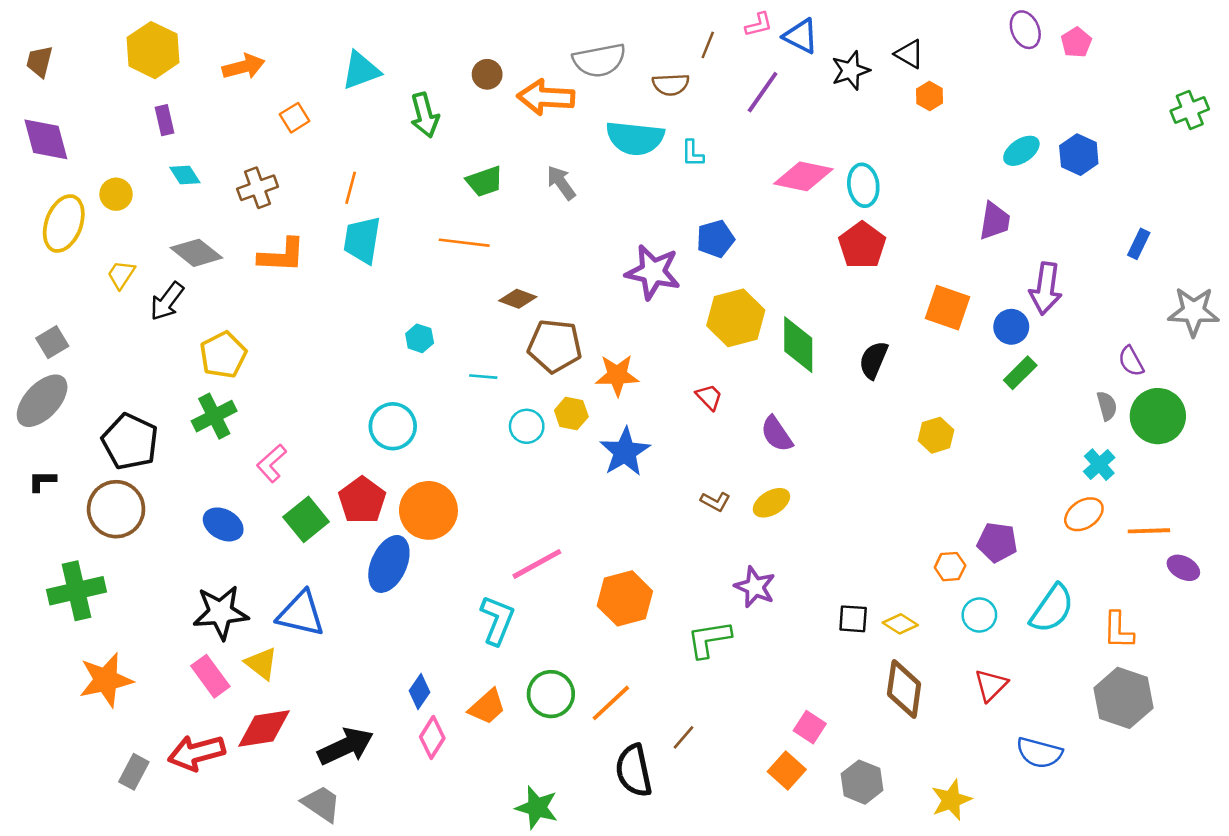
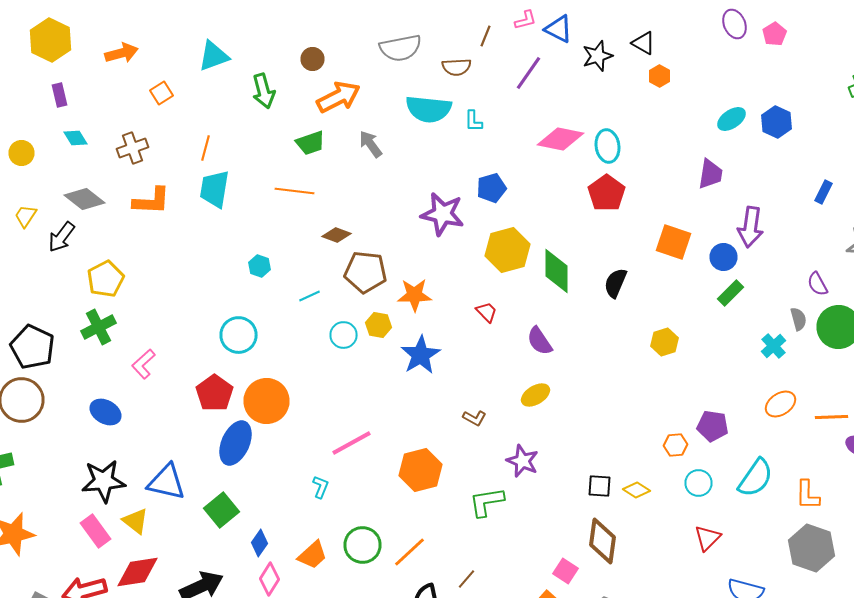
orange arrow: (546, 97) -> (338, 97), moved, turned 150
cyan line: (483, 377) -> (310, 296), turned -30
cyan cross: (1099, 465) -> (774, 346), moved
brown L-shape: (715, 502) -> (474, 418), moved
green square: (306, 519) -> (222, 510), moved
cyan L-shape: (497, 620) -> (320, 487), size x0.6
brown diamond: (904, 689) -> (602, 541), moved

